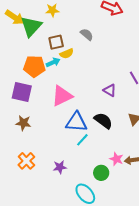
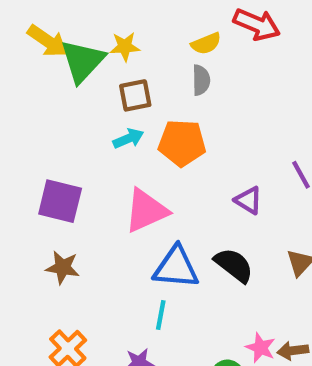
yellow star: (52, 10) -> (125, 47), moved
gray semicircle: (87, 34) -> (201, 80), turned 48
yellow semicircle: (67, 54) -> (206, 43), moved
orange pentagon: (34, 66) -> (182, 143), moved
cyan line: (82, 140) -> (161, 315), moved, turned -32

